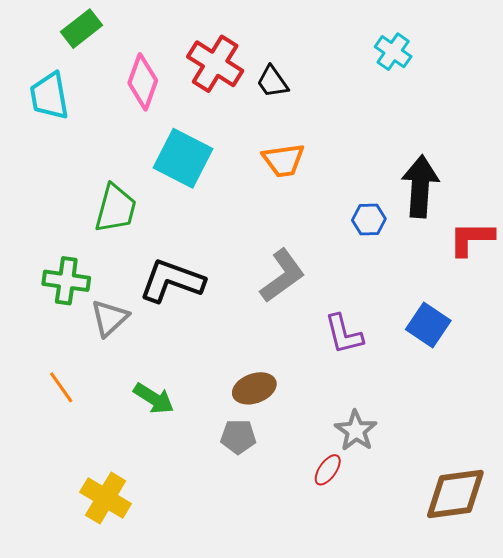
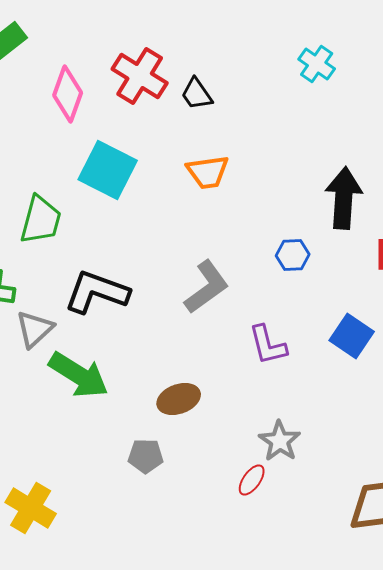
blue hexagon: (369, 220) -> (293, 255), moved
green arrow: (154, 398) -> (79, 375), moved, size x1.5
gray pentagon: (238, 437) -> (146, 456), moved

